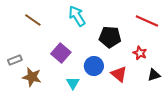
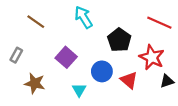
black pentagon: (110, 37) -> (119, 40), turned 30
red star: (140, 53) -> (152, 57), size x1.6
gray rectangle: (15, 60) -> (16, 55), moved, turned -40

